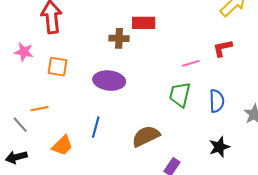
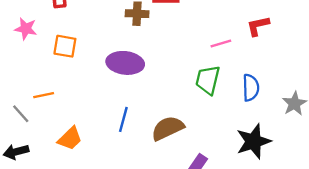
blue line: (96, 127) -> (123, 119), moved
black star: (219, 147) -> (253, 141), size x1.4

